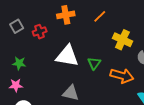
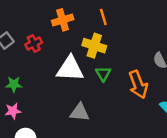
orange line: (100, 16) -> (103, 17), turned -56
yellow cross: (122, 40) -> (94, 46), moved
orange arrow: (122, 76) -> (138, 84), turned 60

